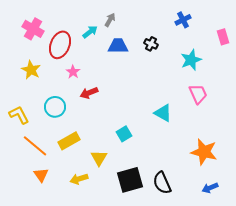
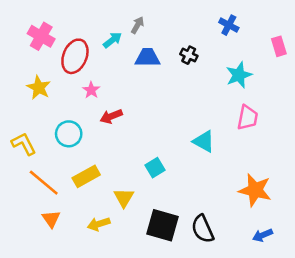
blue cross: (183, 20) -> (229, 25), turned -35
pink trapezoid: (198, 94) -> (248, 118), turned 35
black square: (130, 180) -> (163, 225), turned 32

